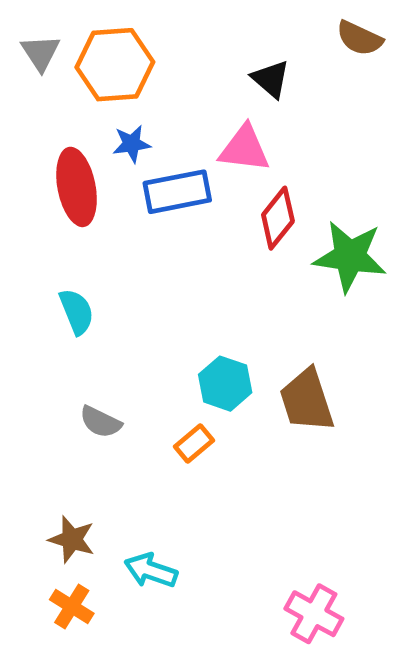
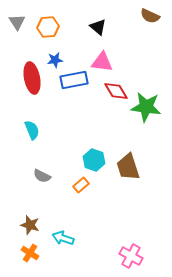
orange hexagon: (115, 65) -> (48, 27), size x0.7
black triangle: (271, 79) -> (98, 27), moved
red diamond: (278, 218) -> (116, 91), turned -70

